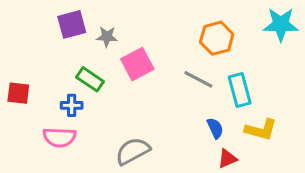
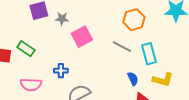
green rectangle: (90, 79) -> (26, 49), moved
blue cross: (72, 105) -> (61, 71), moved

